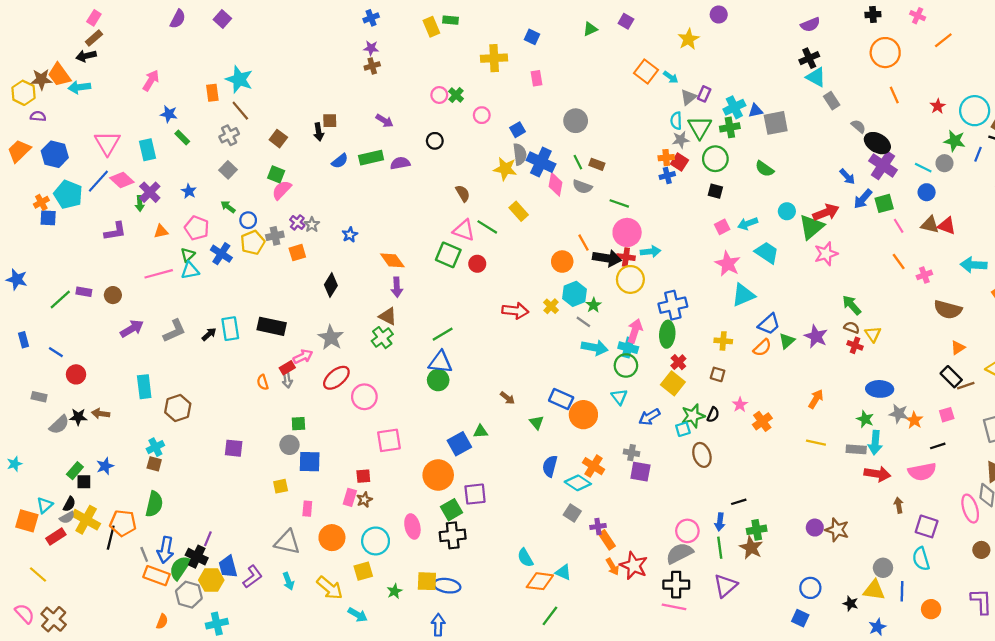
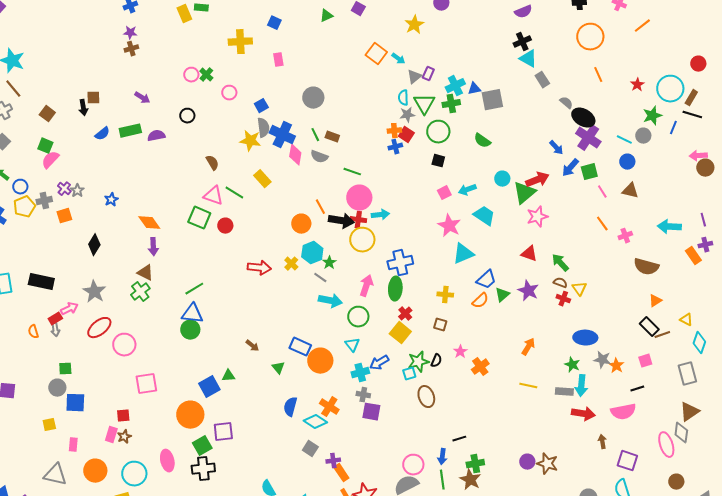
green star: (955, 141) -> (652, 116), turned -30
red triangle: (947, 226) -> (529, 254), moved
cyan cross: (628, 348) -> (360, 373), moved, turned -30

